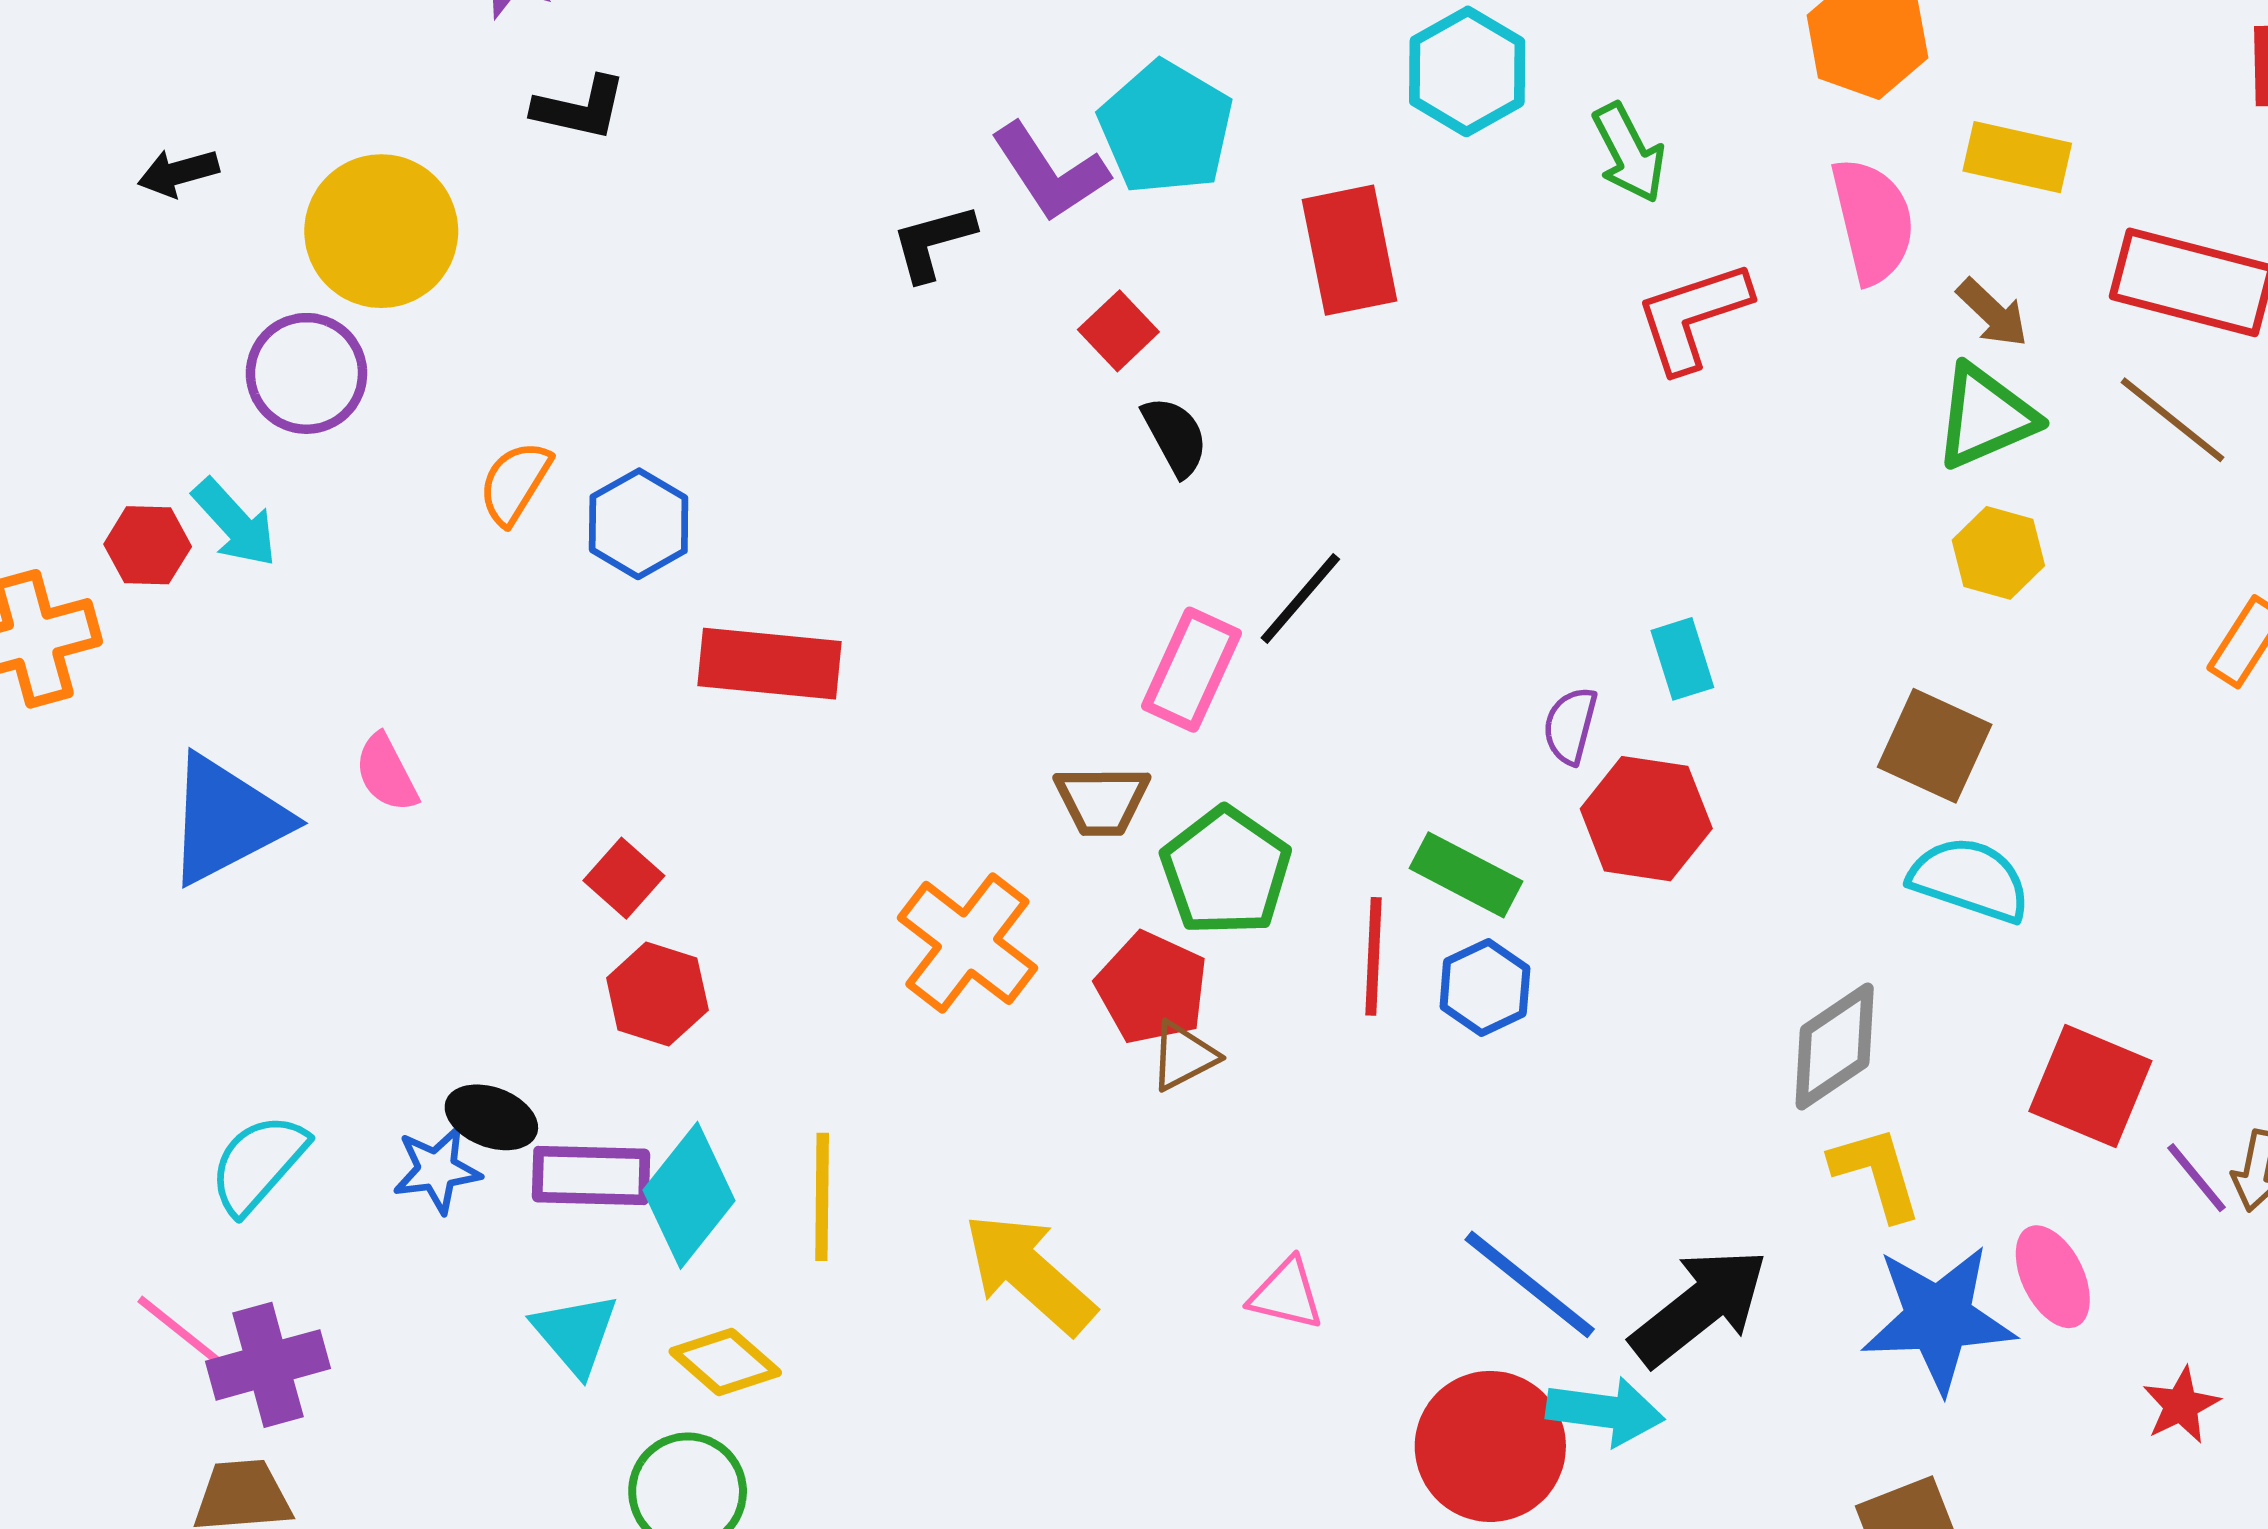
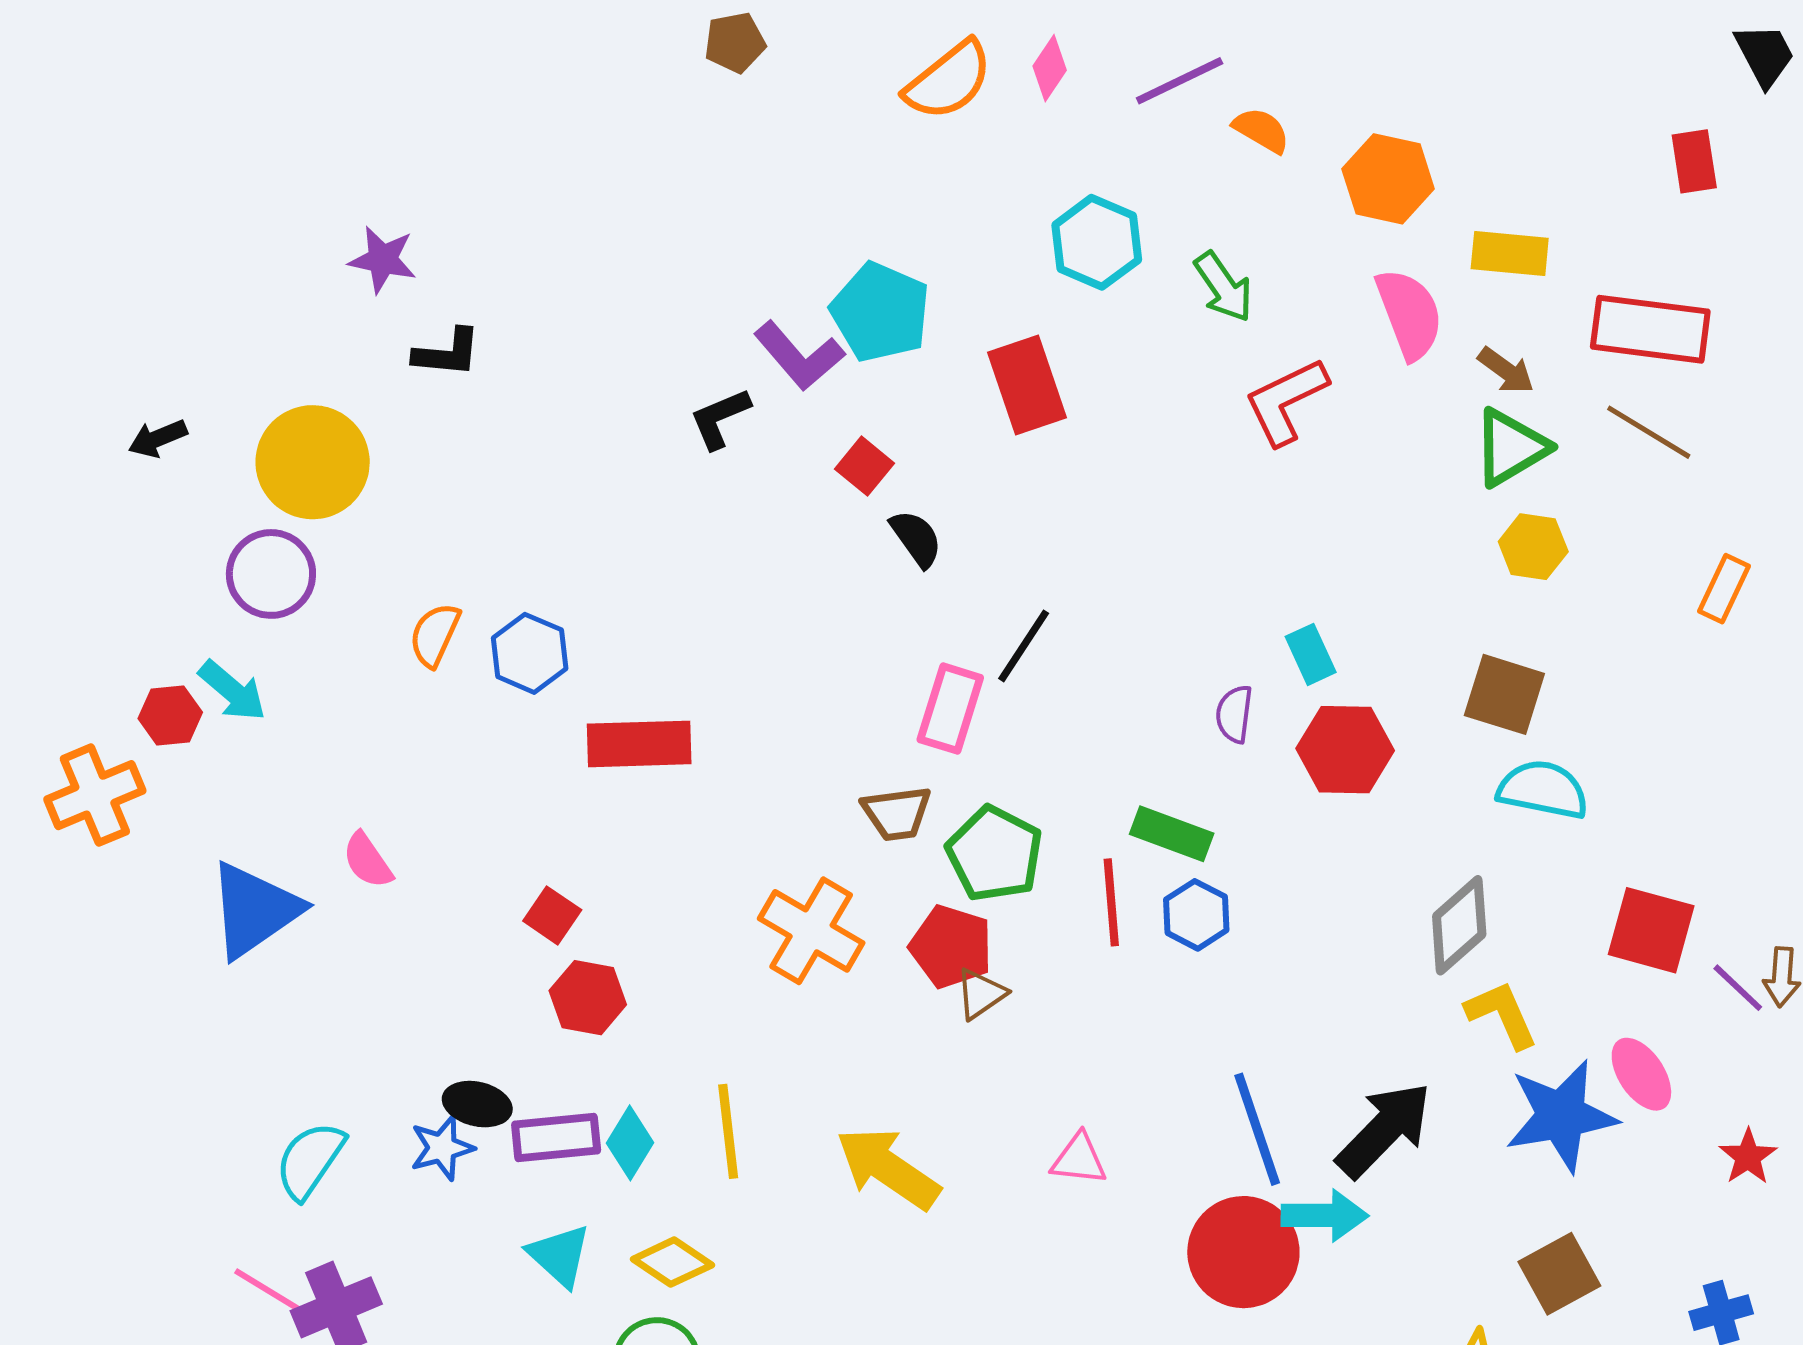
red hexagon: (1646, 819) -> (1345, 750), moved
cyan diamond: (689, 1195) -> (630, 1143), size x0.7
blue line: (1530, 1284) -> (1257, 1129), turned 40

